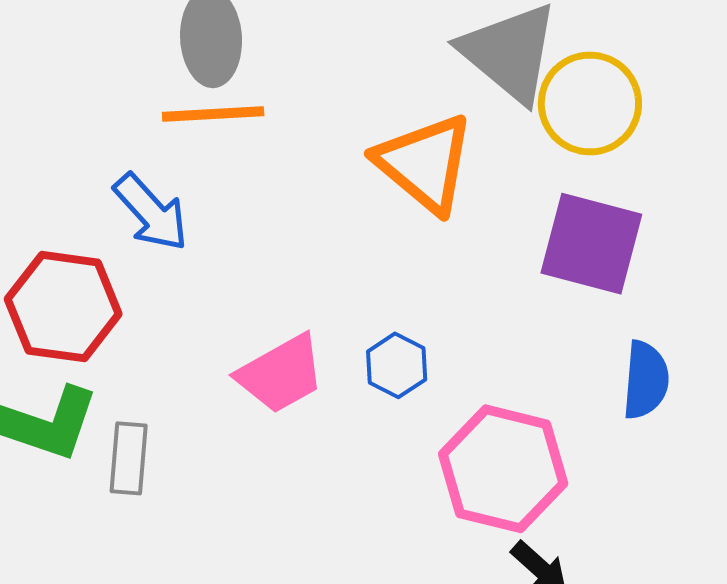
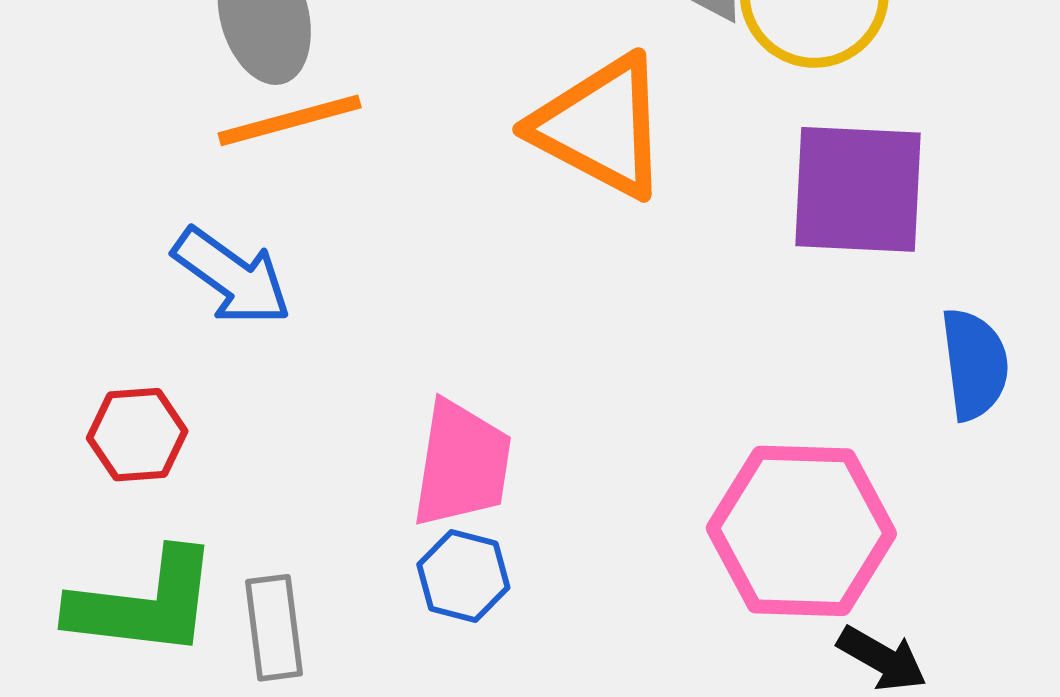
red hexagon: (63, 307) -> (137, 435), size x0.6
blue hexagon: (397, 365) -> (463, 576), moved
pink trapezoid: (281, 374) -> (462, 464), turned -40

